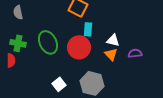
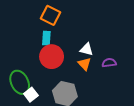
cyan rectangle: (88, 29) -> (46, 38), moved
green ellipse: (48, 42) -> (20, 82), moved

